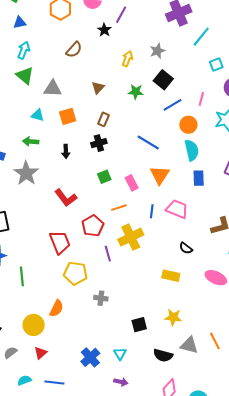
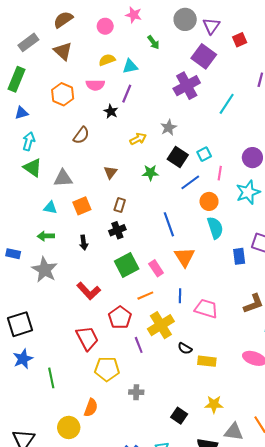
cyan line: (201, 37) -> (227, 104), moved
yellow arrow: (127, 59) -> (138, 139), turned 49
cyan square: (216, 64) -> (204, 154), moved
blue line: (148, 142) -> (169, 224), turned 45
green square: (104, 177) -> (127, 265), size x1.6
blue rectangle: (199, 178) -> (239, 256), moved
pink trapezoid: (177, 209) -> (206, 309), moved
black semicircle: (186, 248) -> (185, 348), moved
black square: (139, 325) -> (179, 416), turned -35

